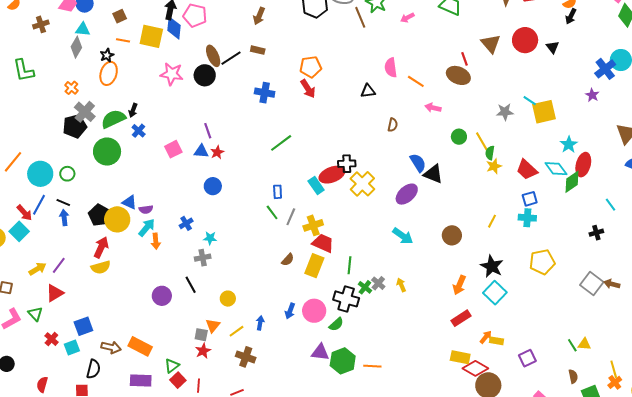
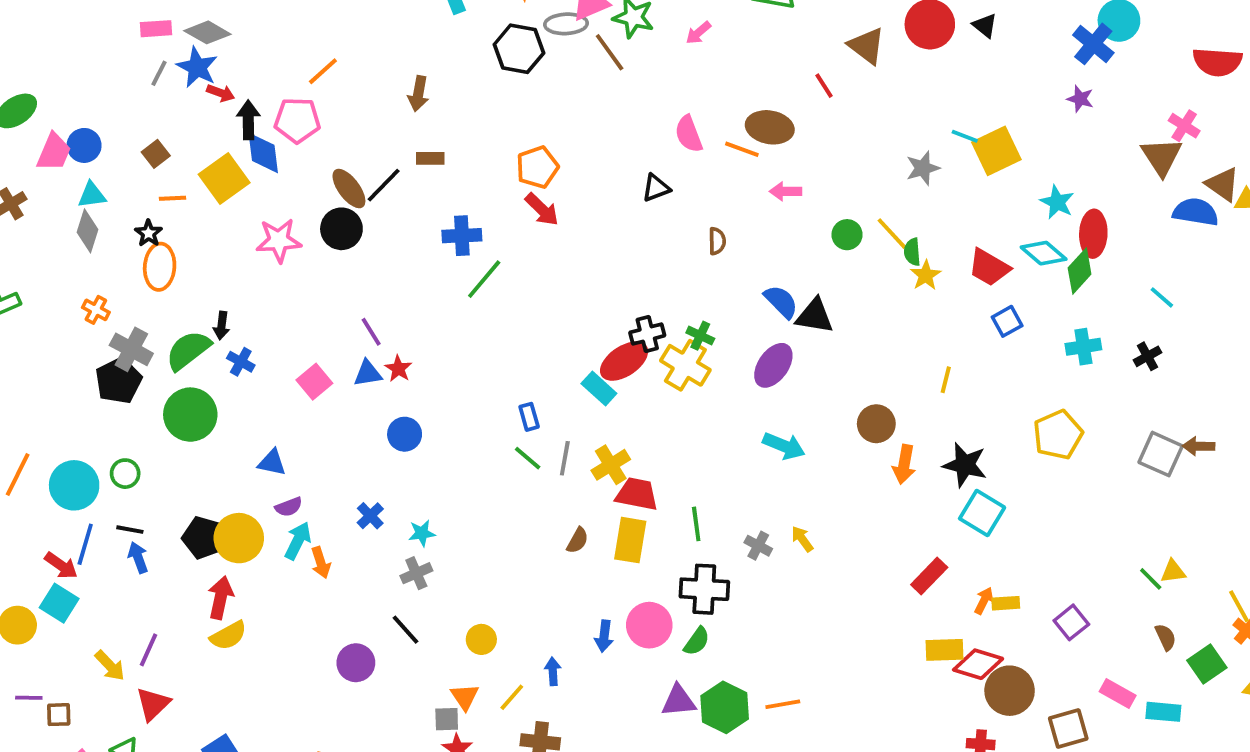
yellow square: (151, 36) -> (224, 179), turned -35
brown ellipse: (458, 75) -> (770, 127), moved
green line: (281, 143) -> (484, 279), moved
blue triangle: (129, 202) -> (272, 463), moved
cyan cross: (527, 218) -> (1083, 347), moved
yellow arrow: (37, 269) -> (110, 666), turned 90
orange arrow: (459, 285) -> (904, 464), moved
green cross: (365, 287) -> (700, 336), moved

